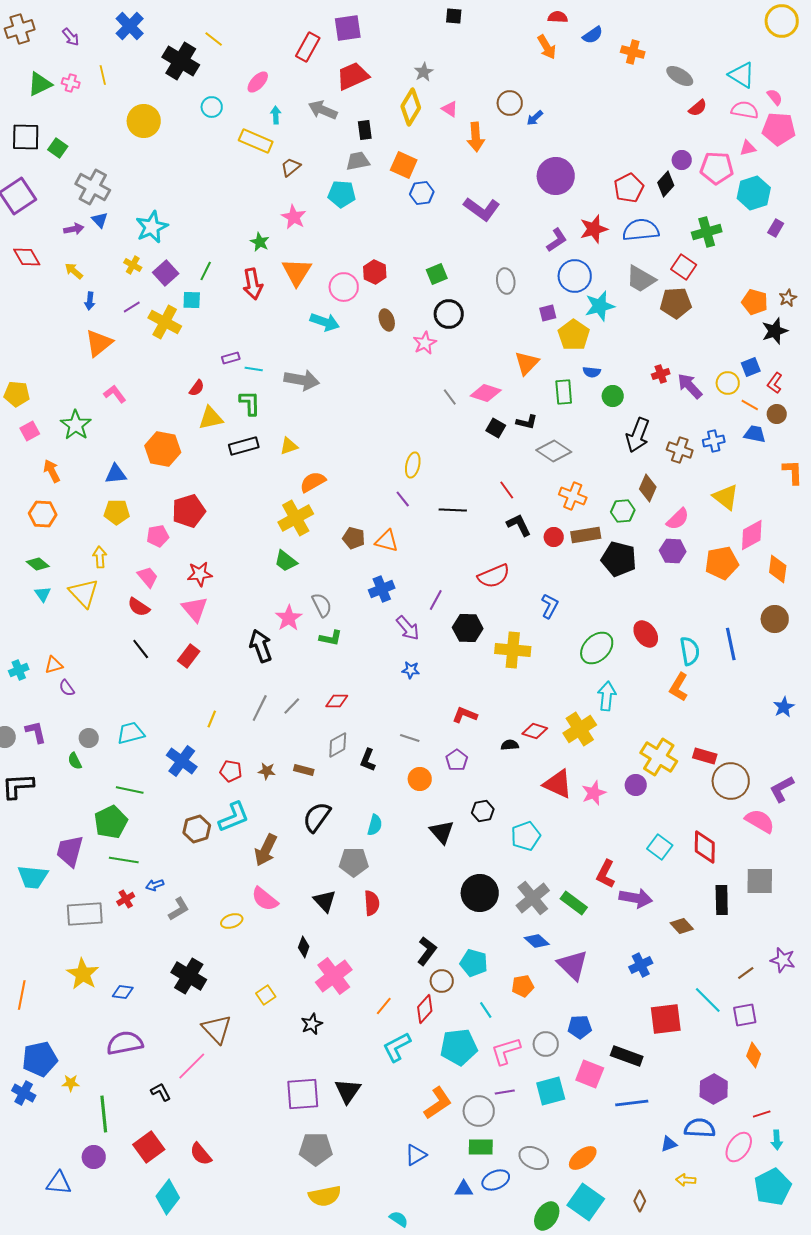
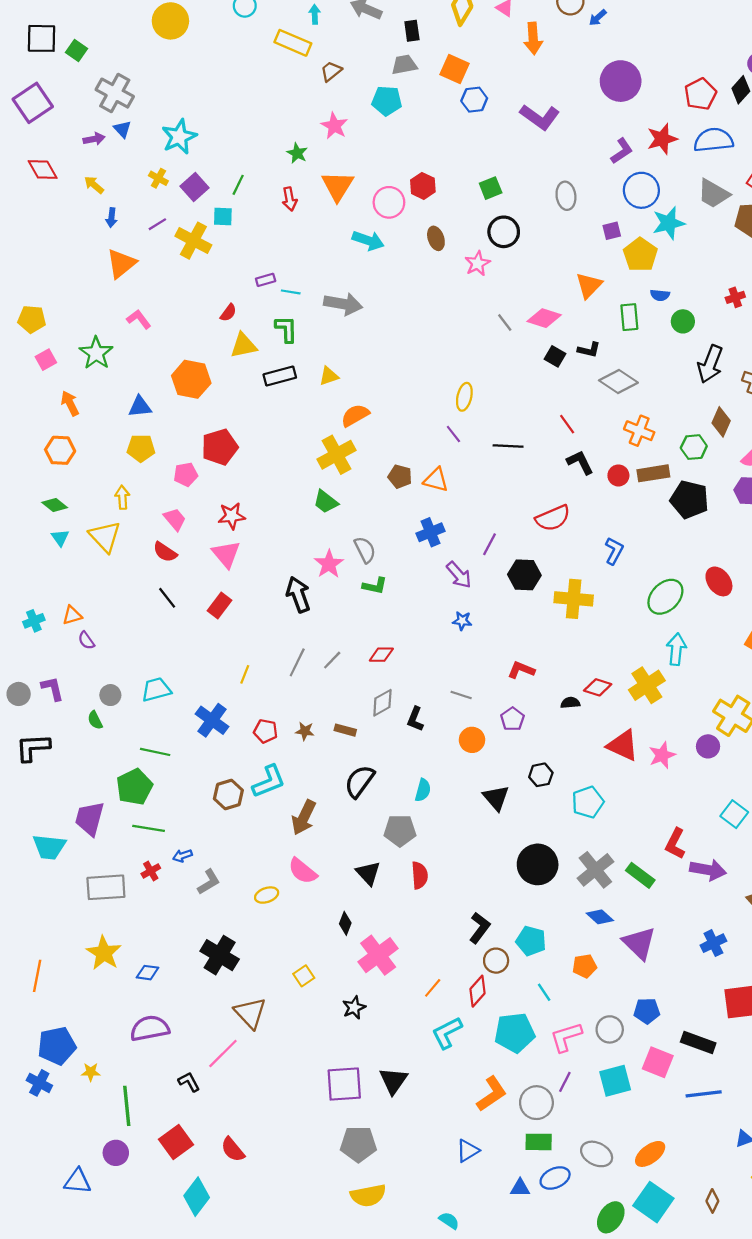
red arrow: (253, 284) -> (290, 199), size x0.7
purple line: (505, 1092) -> (565, 1082), turned -54

